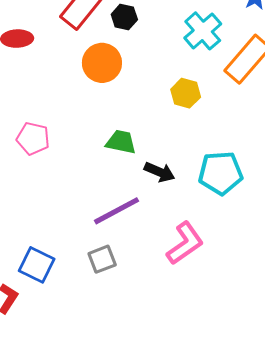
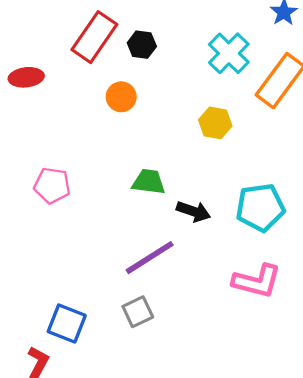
orange circle: (102, 63) -> (121, 97), size x0.7
pink L-shape: (185, 243) -> (257, 281), moved, turned 54

